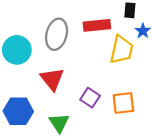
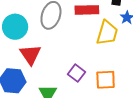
red triangle: (52, 79) -> (30, 55), moved

